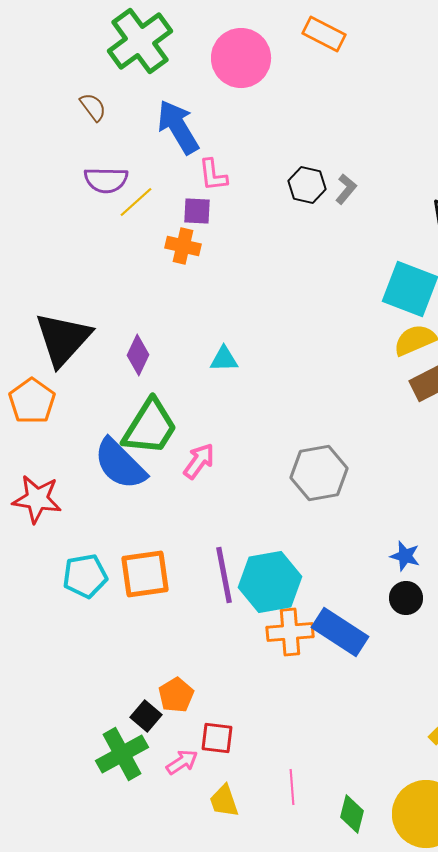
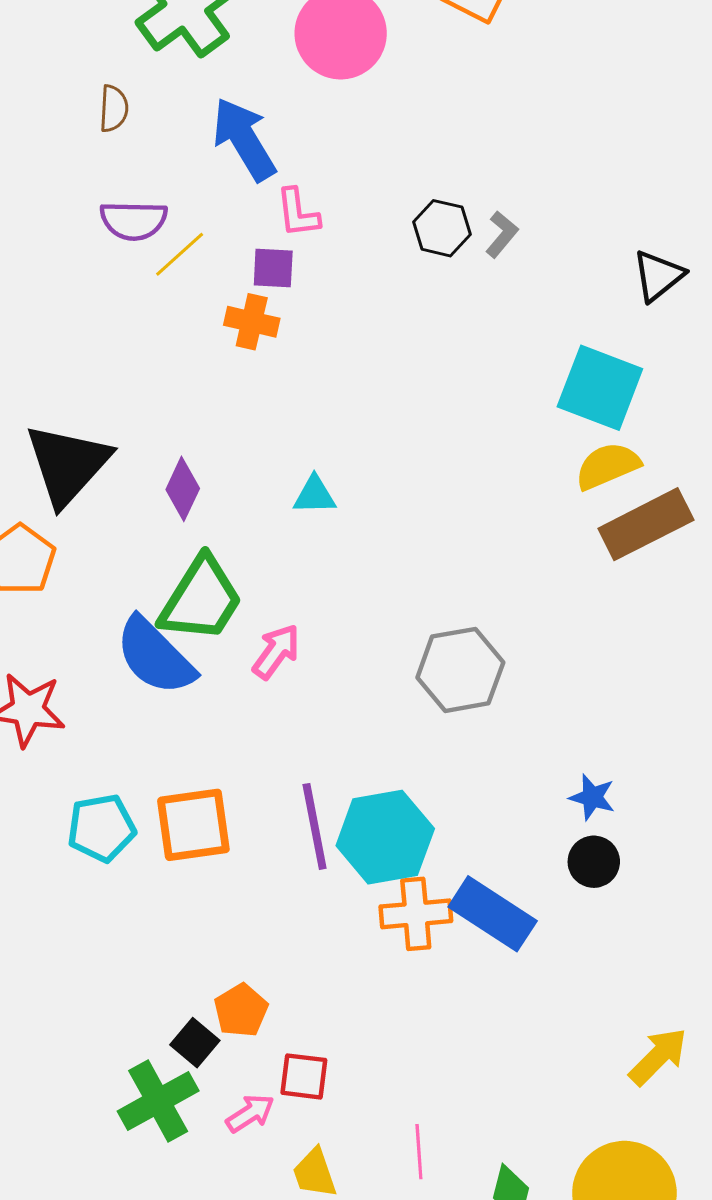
brown semicircle: (93, 107) -> (114, 109), turned 40

